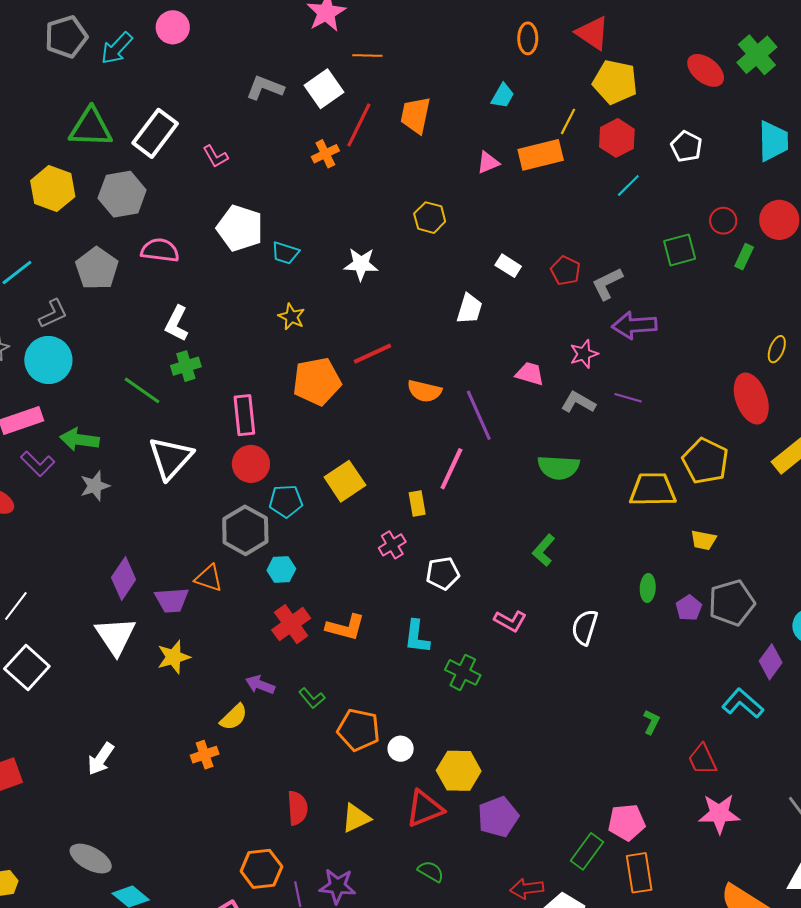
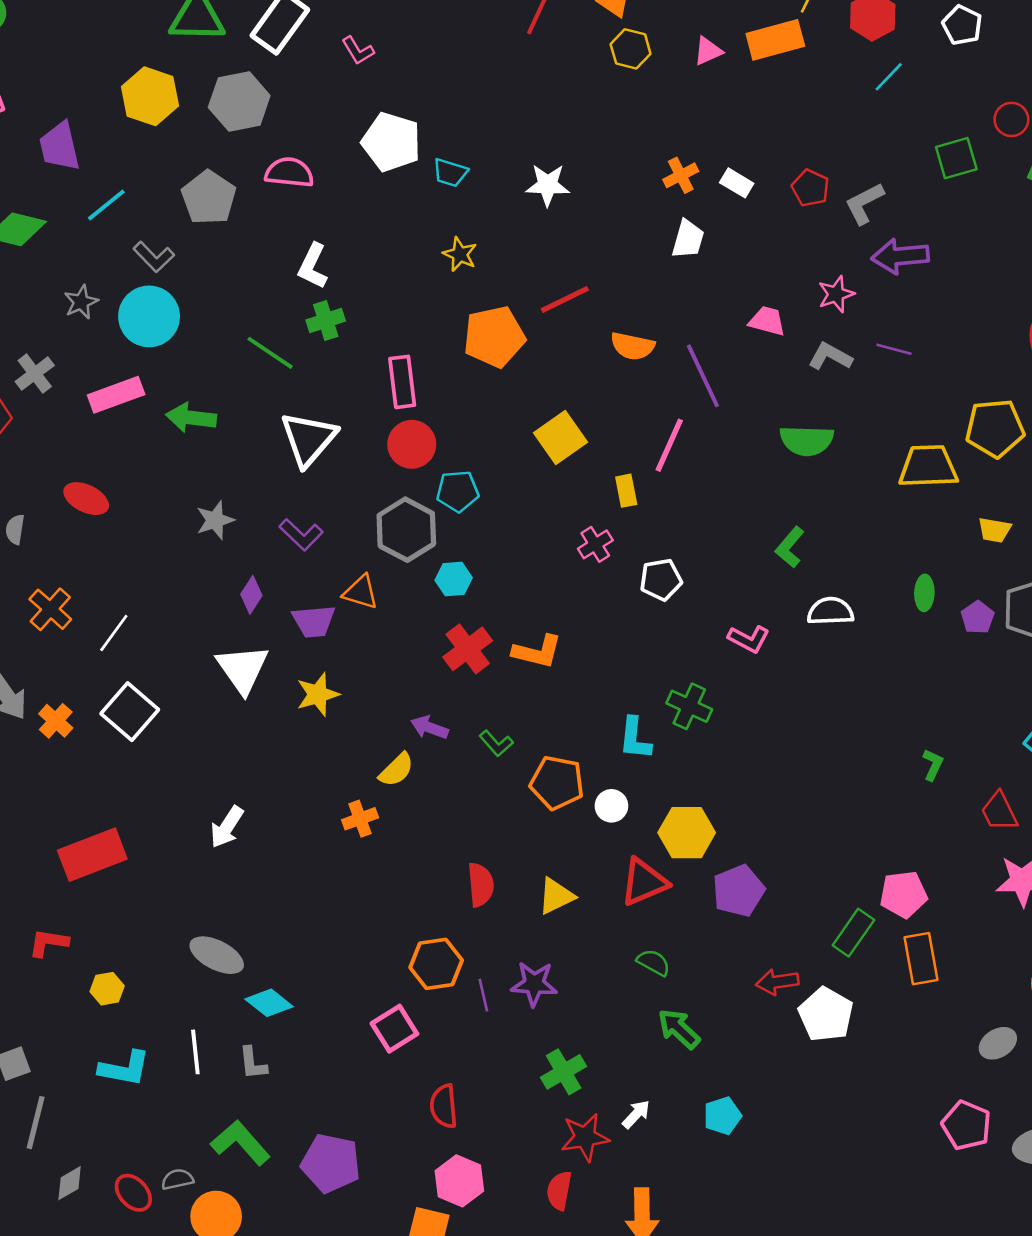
orange cross: (325, 154) -> (681, 175), moved
yellow hexagon: (430, 218) -> (631, 49), moved
gray L-shape: (53, 314) -> (154, 257), turned 72
yellow pentagon: (705, 461) -> (995, 428), turned -30
purple L-shape: (38, 464) -> (301, 535), moved
yellow square: (345, 481) -> (561, 438), moved
gray star: (95, 486) -> (215, 520), moved
purple diamond: (124, 578) -> (251, 595), size x0.7
white semicircle: (585, 627) -> (830, 611), moved, turned 72
cyan L-shape: (417, 637) -> (635, 739), moved

